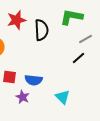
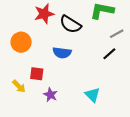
black semicircle: (42, 30) -> (70, 24), turned 125
blue semicircle: (34, 80) -> (62, 53), moved

